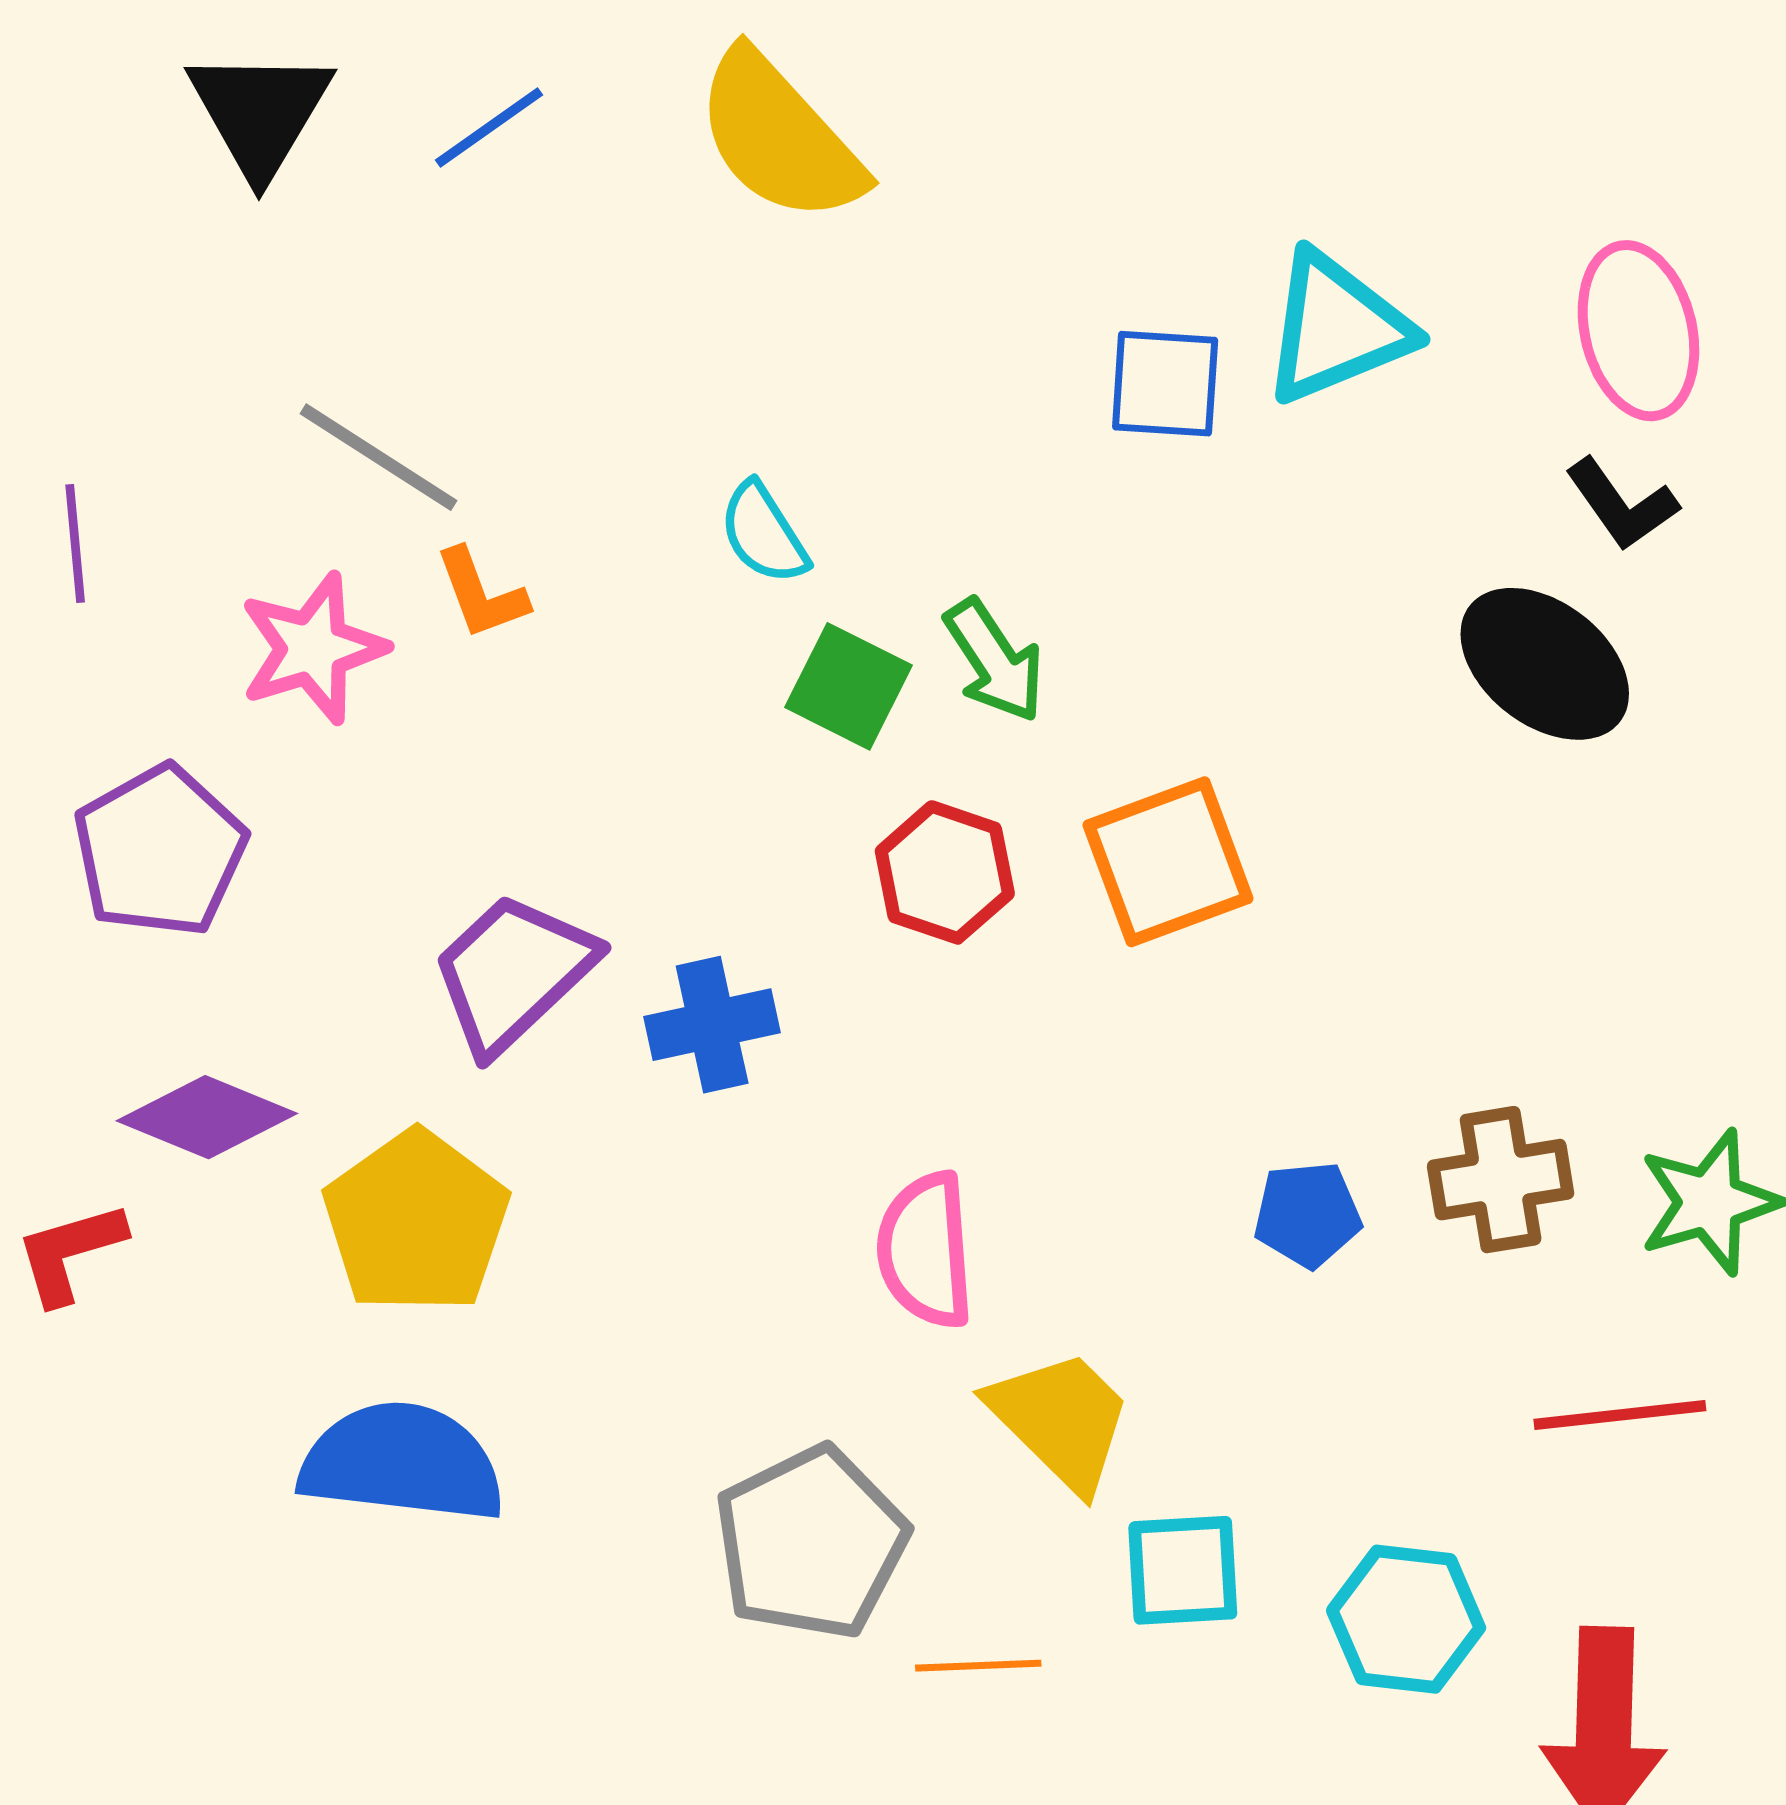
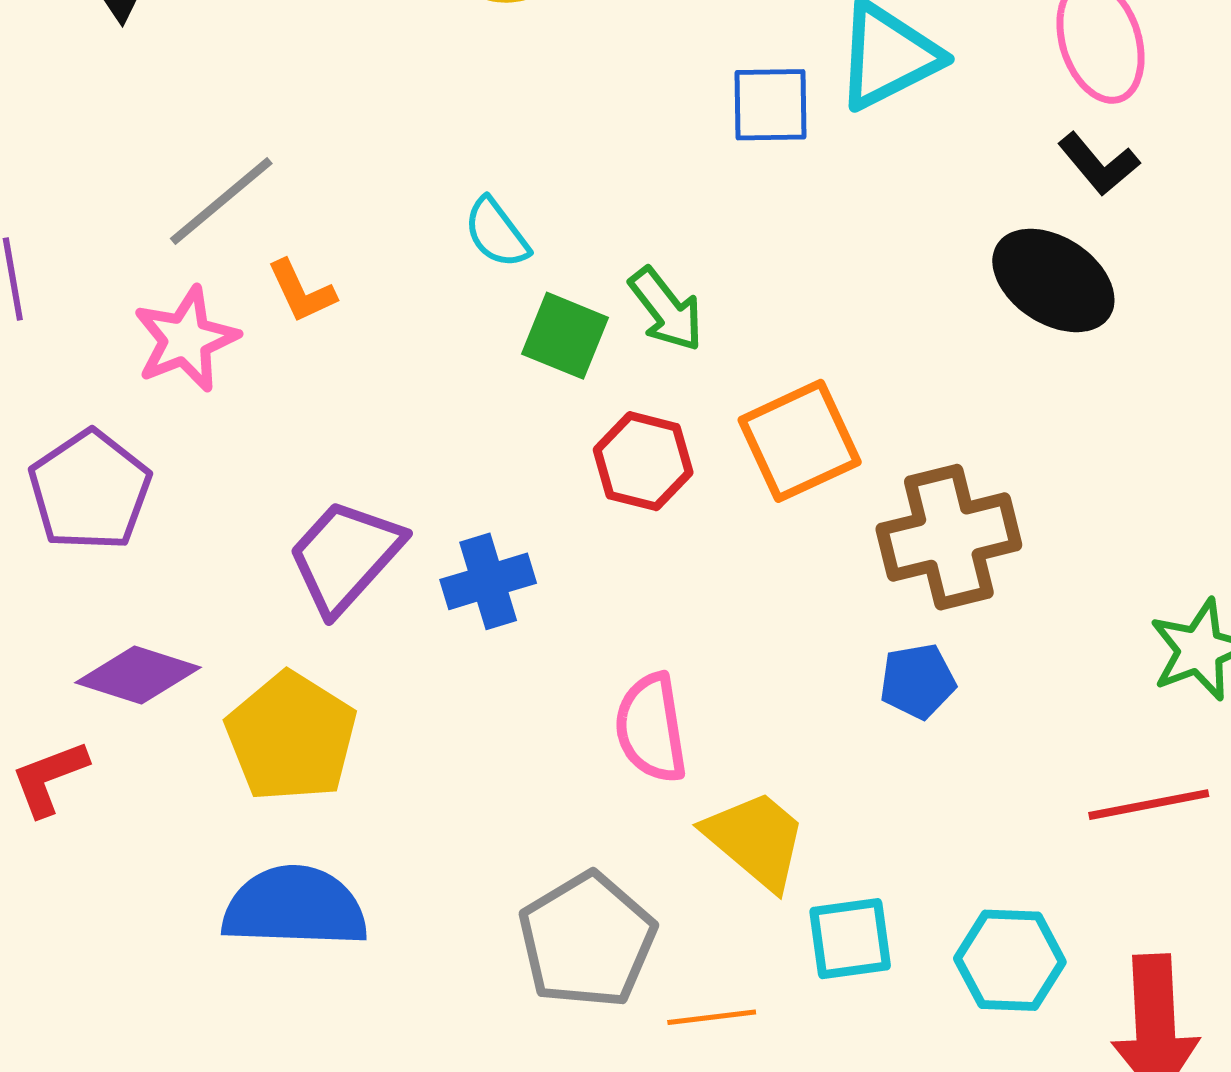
gray line: (378, 457) -> (221, 201), turned -68
brown cross: (1501, 1180) -> (949, 537), moved, size x1.4

